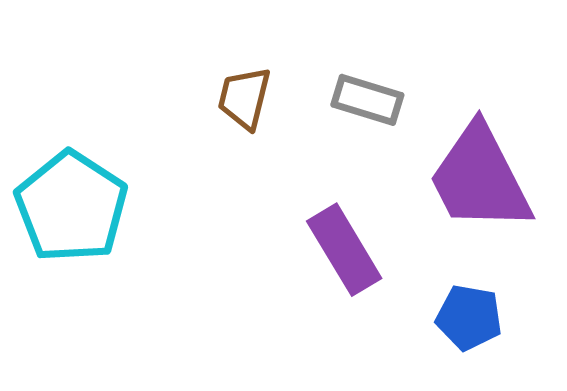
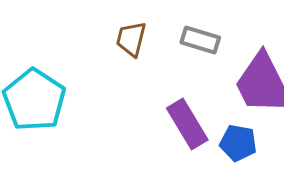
blue pentagon: (469, 317) -> (238, 143), moved

